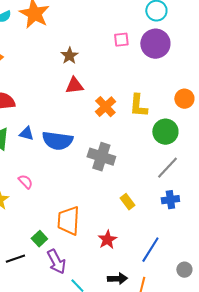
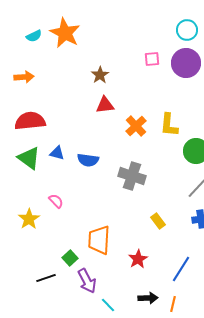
blue semicircle: (57, 141) -> (88, 160), size x0.7

